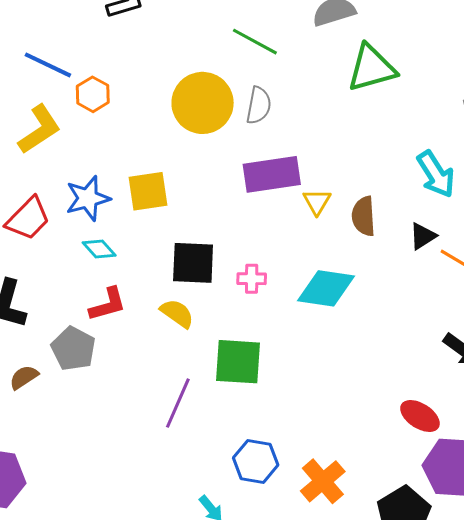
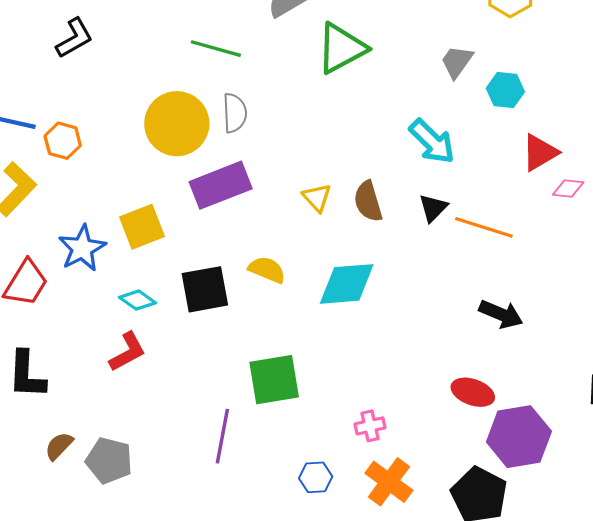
purple rectangle: (272, 174) -> (221, 185), moved
cyan diamond: (99, 249) -> (138, 300), moved
pink cross: (252, 279) -> (370, 426), moved
yellow semicircle: (177, 313) -> (267, 270), moved
gray pentagon: (73, 349) -> (109, 460), moved
blue hexagon: (256, 461) -> (316, 477), size x0.7

